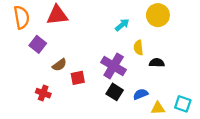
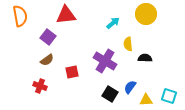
red triangle: (57, 15) -> (66, 15), moved
purple square: (38, 44) -> (48, 37), moved
brown semicircle: (59, 65) -> (47, 60), moved
black square: (115, 92) -> (110, 94), moved
blue semicircle: (141, 94) -> (130, 87), turned -32

